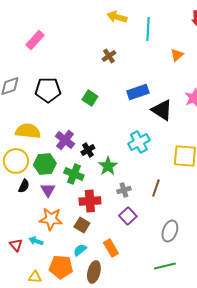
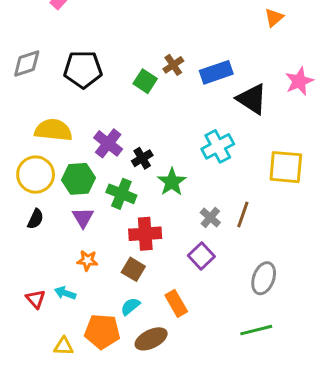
brown cross: (109, 56) -> (173, 65), moved
black semicircle: (24, 186) -> (36, 219), moved
gray cross: (124, 190) -> (210, 217), moved, turned -32
orange star: (51, 219) -> (87, 260), size x0.6
brown ellipse: (94, 272) -> (151, 339), turned 50

